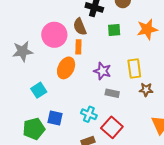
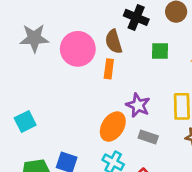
gray star: (23, 51) -> (34, 38), moved
orange ellipse: (66, 68) -> (113, 127), moved
cyan square: (39, 90) -> (25, 121), moved

